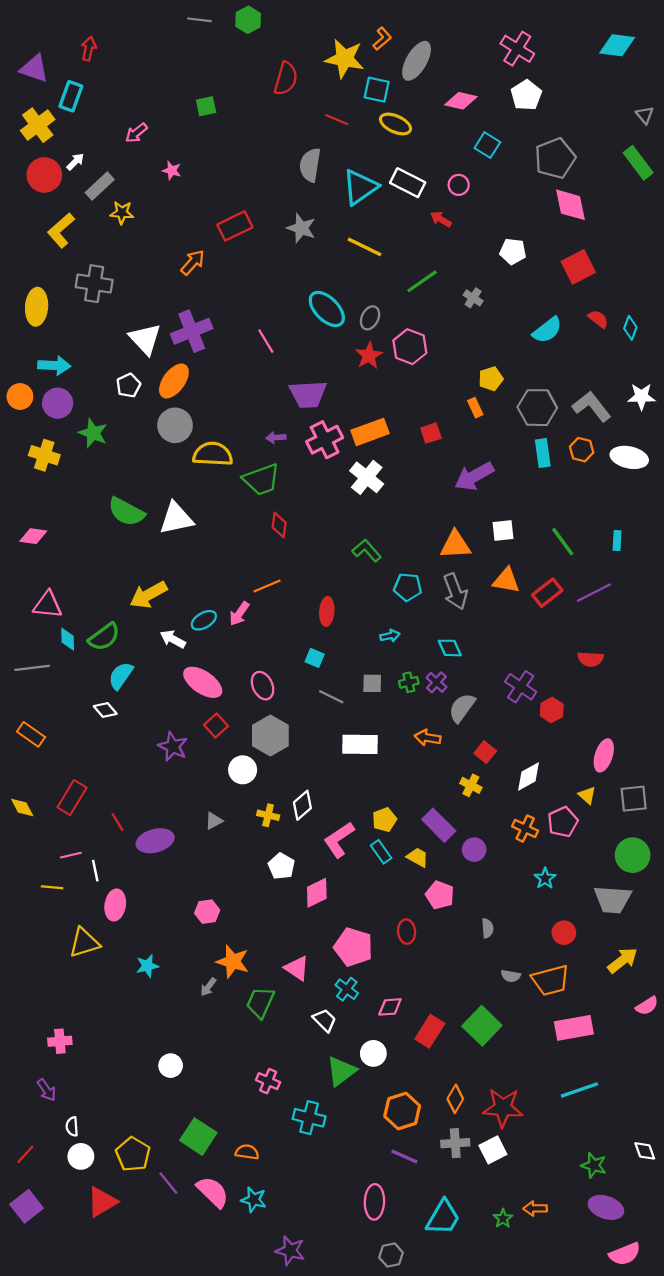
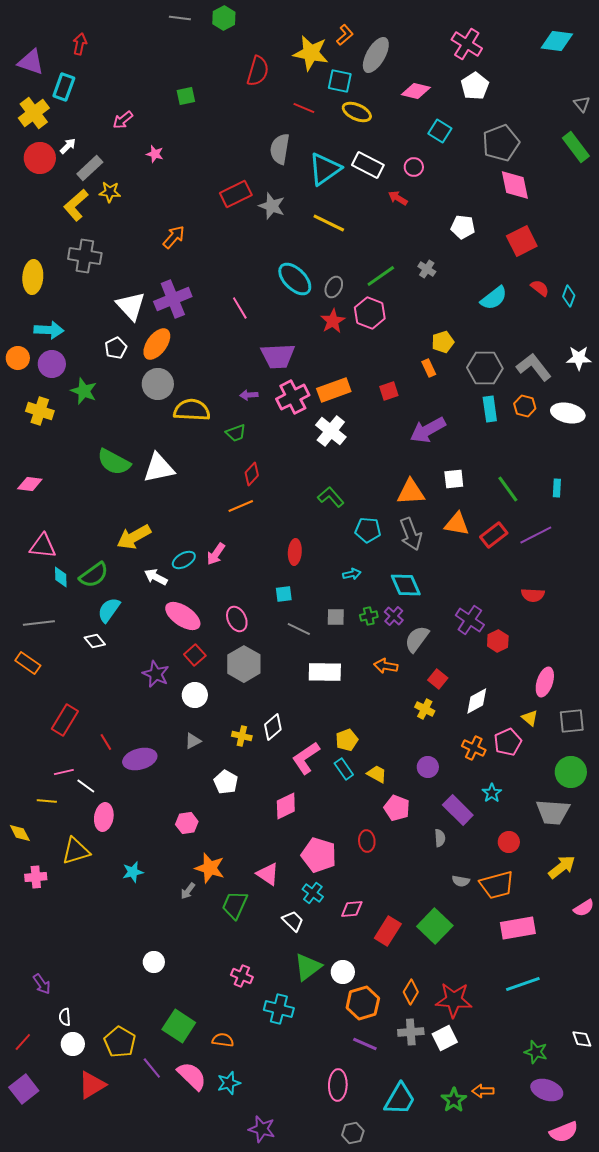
red rectangle: (235, 226) -> (236, 194), moved
yellow L-shape: (61, 230) -> (76, 205), moved
green line: (422, 281) -> (381, 276), moved
green trapezoid: (261, 480) -> (236, 433), size x0.6
red diamond: (279, 525) -> (252, 474), turned 35
orange line: (267, 586) -> (241, 506), moved
cyan diamond: (450, 648) -> (406, 585), size x1.4
cyan square: (315, 658) -> (284, 594), turned -30
gray line: (32, 668) -> (39, 623), moved
white circle: (243, 770) -> (195, 695), moved
yellow diamond: (22, 807) -> (20, 833), moved
purple rectangle: (439, 825) -> (458, 810), moved
white pentagon: (281, 866) -> (226, 782), moved
white line: (95, 871) -> (86, 786), turned -42
pink cross: (60, 1041) -> (36, 877), moved
white circle: (373, 1053) -> (343, 972), moved
cyan star: (254, 1200) -> (229, 1083), turned -30
green star: (503, 1218) -> (454, 1100), size x1.4

